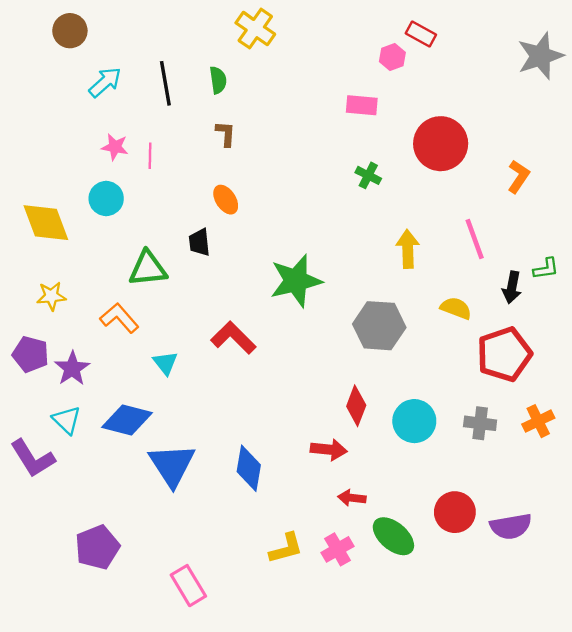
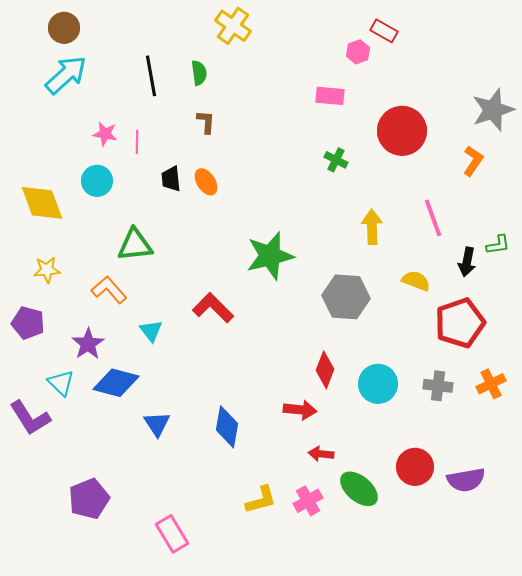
gray star: (540, 56) -> (493, 110), moved
cyan arrow: (105, 82) -> (66, 75), moved, size x1.4
black trapezoid: (199, 242) -> (171, 179), moved
purple star: (72, 368) -> (88, 344), moved
blue triangle: (172, 465) -> (157, 424), size x0.6

